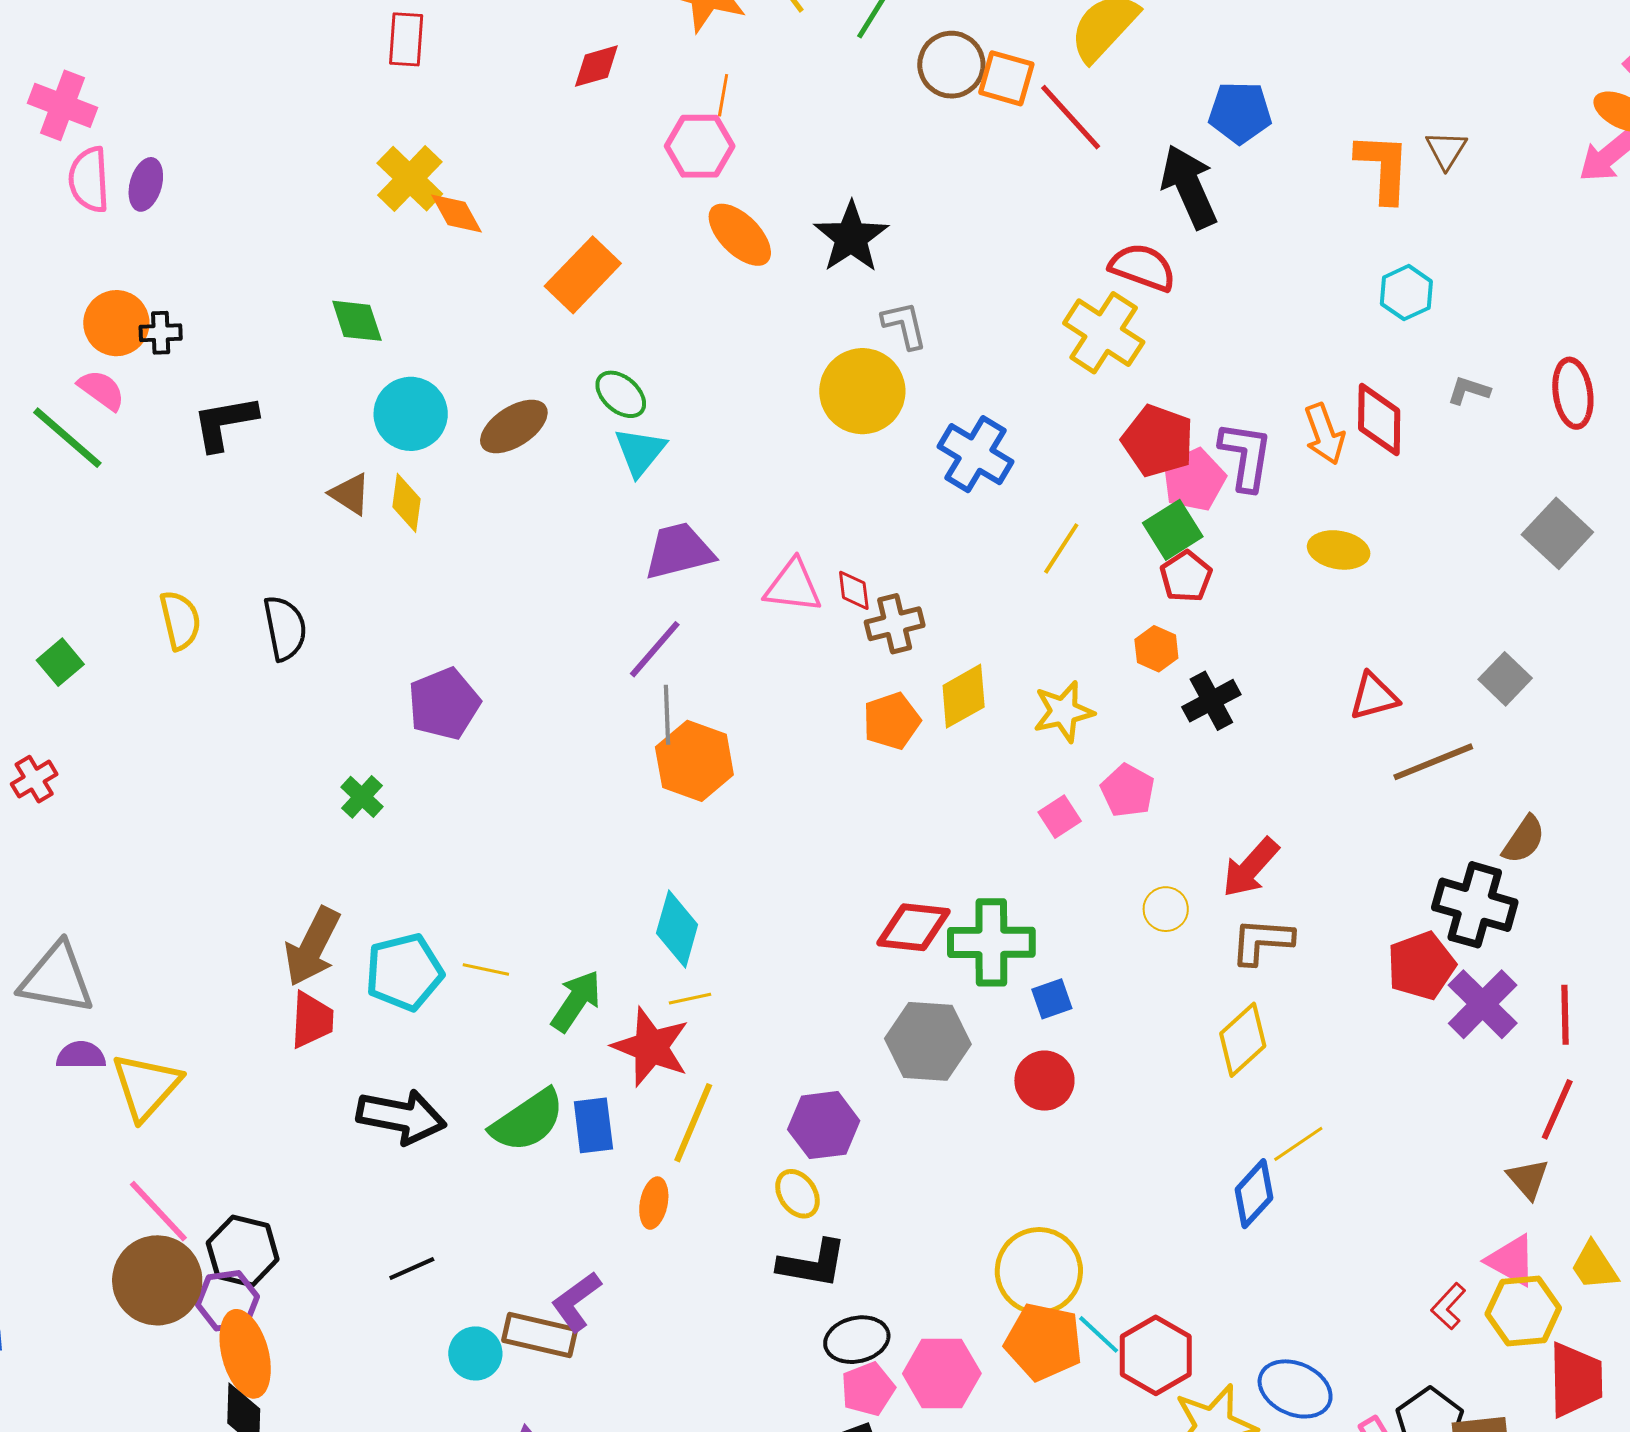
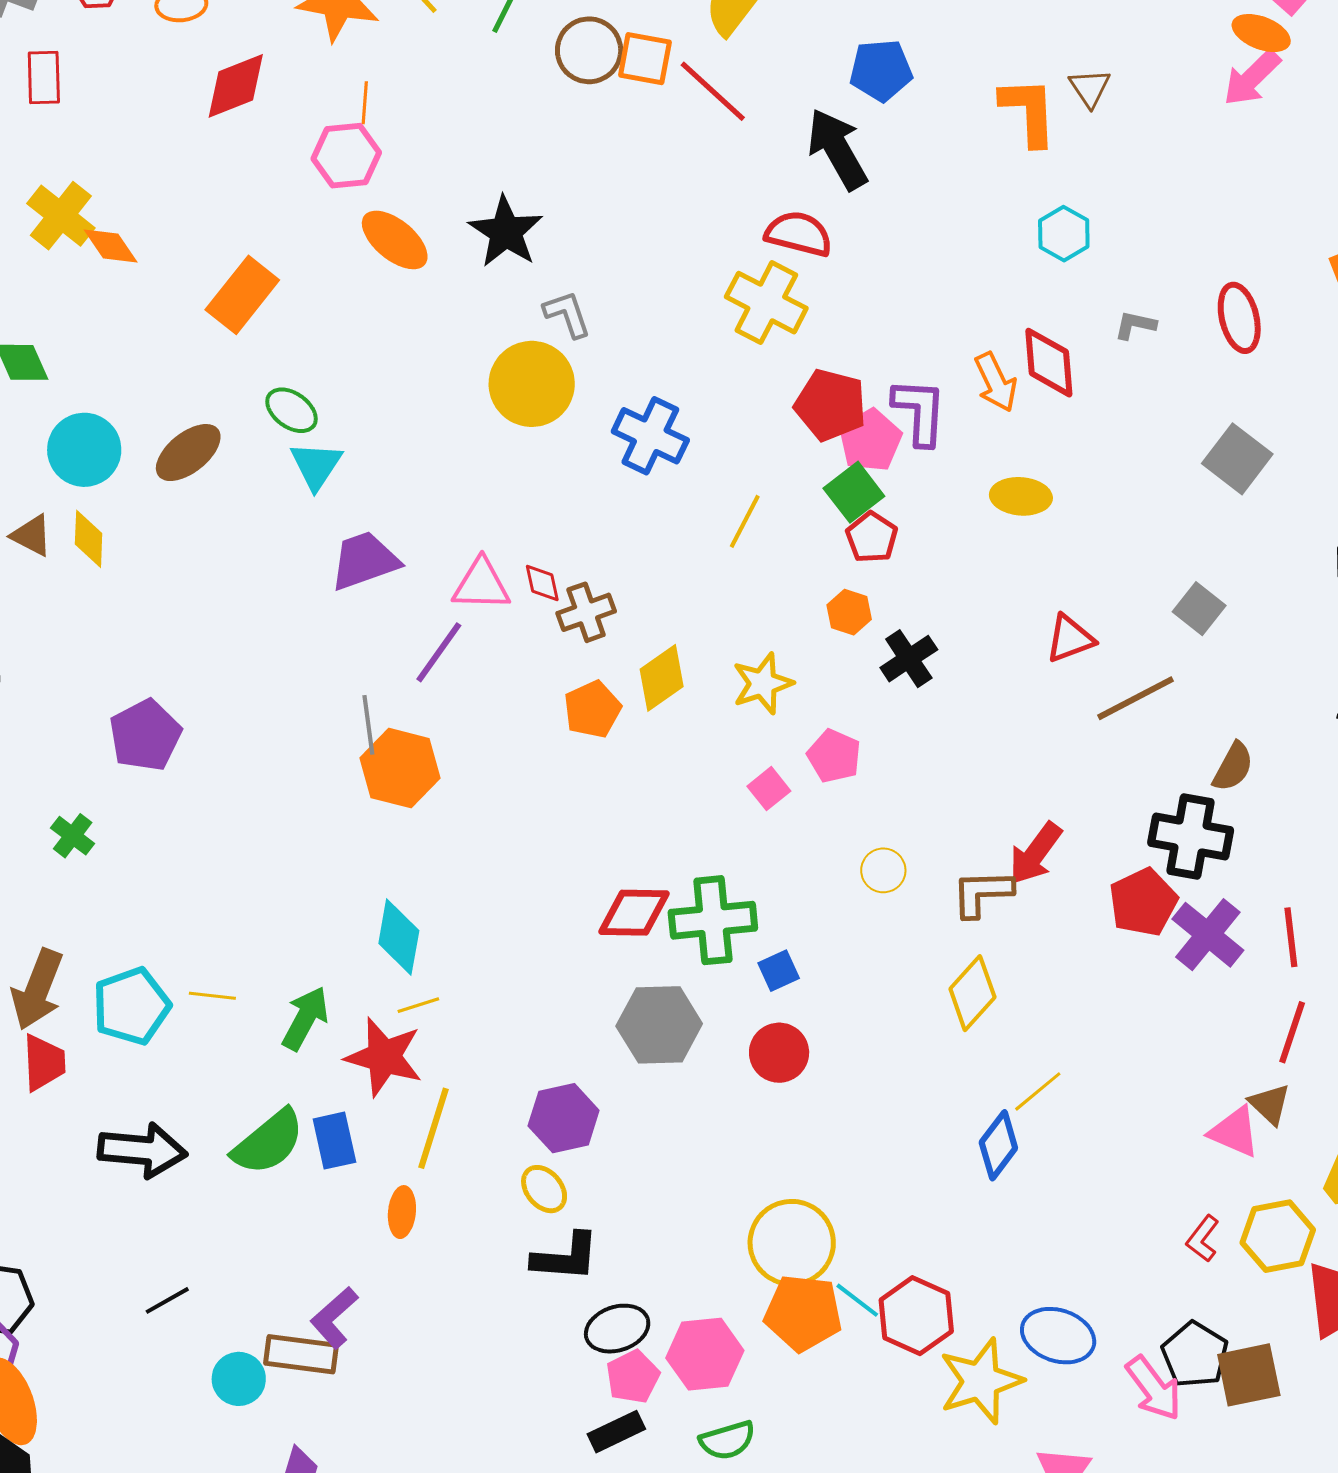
red diamond: (596, 66) -> (236, 86), size x1.4
purple line: (655, 649) -> (439, 652), moved
red arrow: (1250, 868) -> (1035, 853), moved
pink triangle: (1511, 1260) -> (1234, 1132), moved

